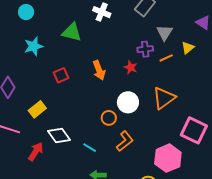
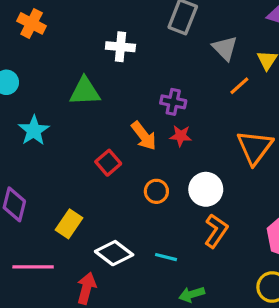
purple cross: (145, 49) -> (173, 102), moved, turned 35
red star: (131, 67) -> (181, 136), moved
red square: (61, 75) -> (108, 163), moved
white circle: (128, 102) -> (206, 189), moved
orange circle: (109, 118) -> (156, 191), moved

